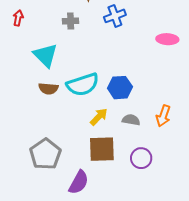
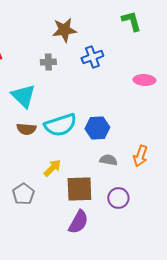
yellow arrow: (99, 117) -> (52, 168), moved
gray pentagon: (45, 154) -> (23, 194), size x0.7
purple semicircle: (79, 182) -> (78, 222), moved

